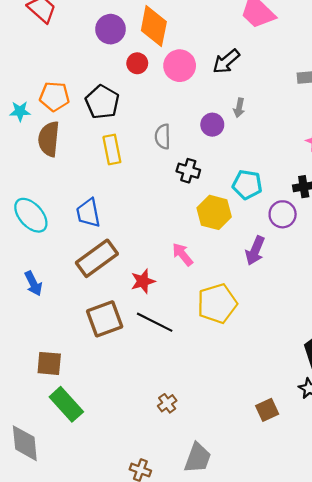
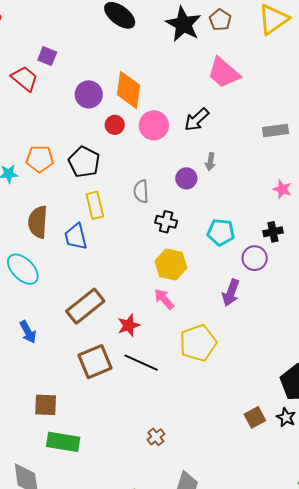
brown semicircle: (49, 139) -> (38, 222), moved
yellow hexagon: (214, 212) -> (171, 265), moved
blue trapezoid: (88, 213) -> (76, 237), moved
green rectangle: (66, 404) -> (63, 442), turned -36
brown square: (267, 410) -> (255, 417), moved

